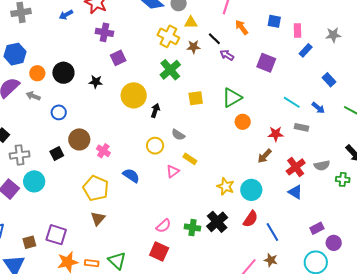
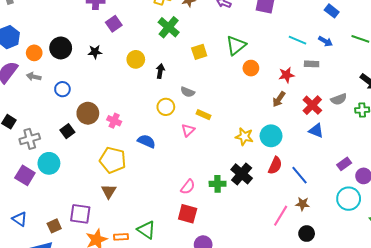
yellow circle: (134, 95) -> (136, 59), size x0.7
brown triangle: (98, 219) -> (109, 191), moved

